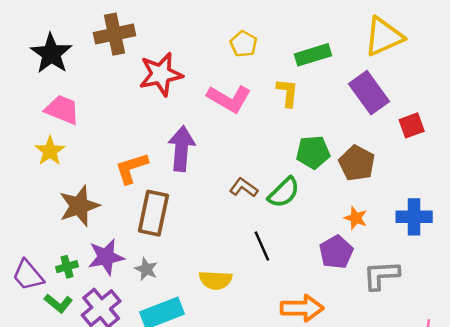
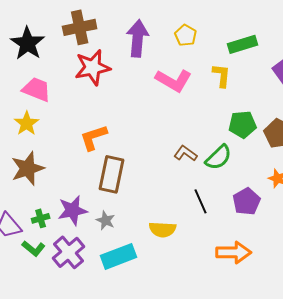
red star: (161, 74) -> (93, 67), moved
purple arrow: (181, 149) -> (138, 38), moved
brown star: (79, 206) -> (28, 168), moved
purple pentagon: (336, 252) -> (247, 201), moved

